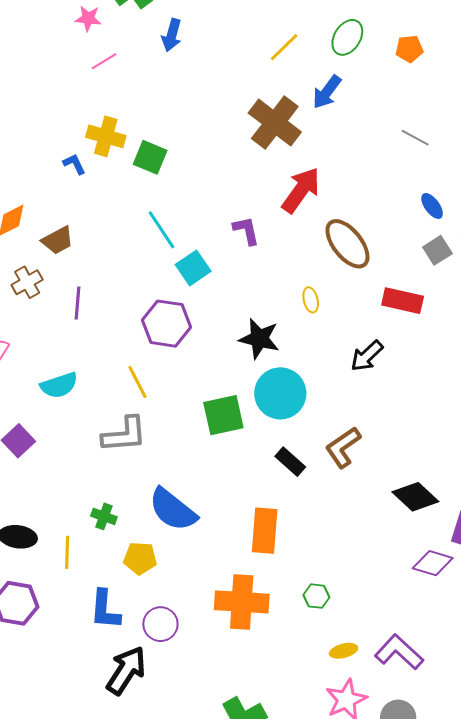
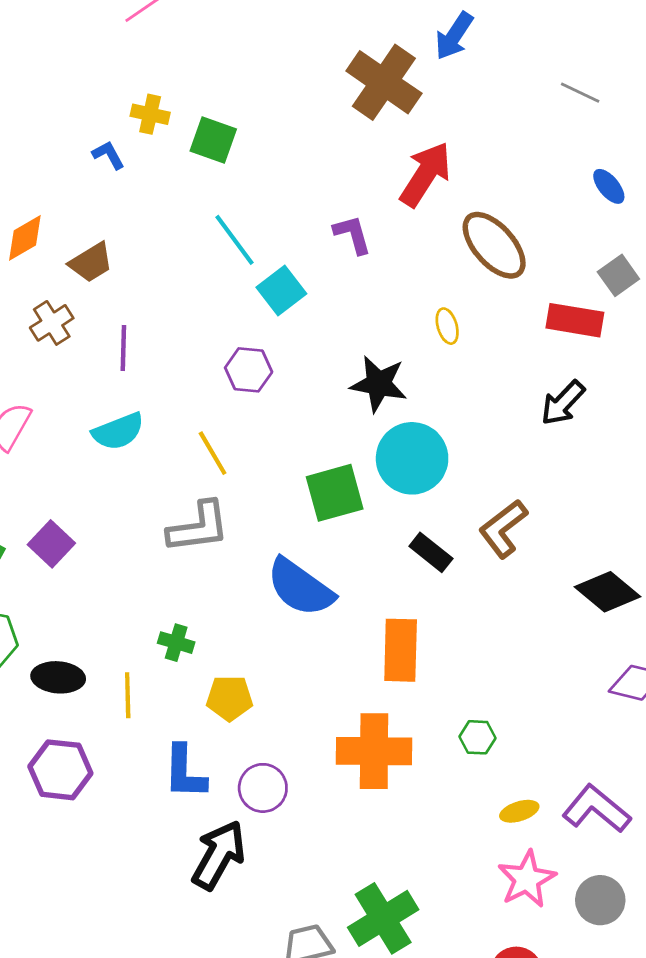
yellow cross: (106, 136) -> (150, 114), size x0.7
gray square: (437, 250) -> (618, 275), moved
purple hexagon: (166, 324) -> (249, 370), size x0.7
black arrow: (367, 356) -> (563, 403), moved
cyan semicircle: (59, 385) -> (118, 431), moved
blue semicircle: (173, 510) -> (300, 587), moved

